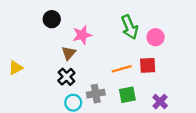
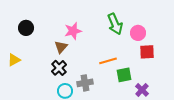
black circle: (52, 19) -> (26, 28), moved
red square: (148, 65) -> (147, 52), moved
green square: (127, 95) -> (124, 75), moved

